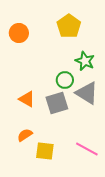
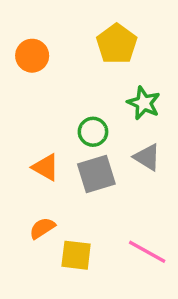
green circle: (65, 80) -> (93, 132), moved
gray triangle: (87, 93) -> (147, 157), size x0.7

